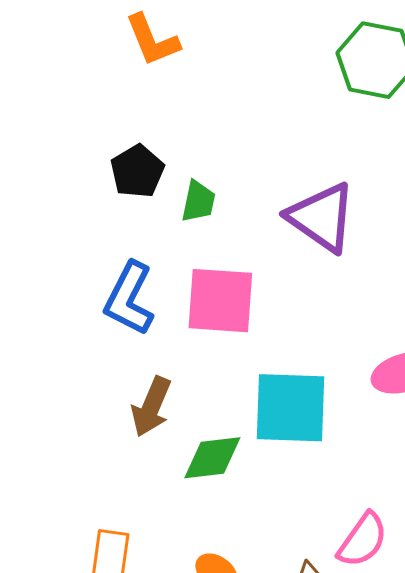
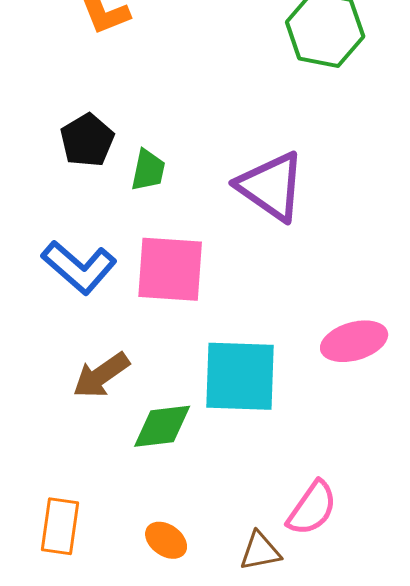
blue L-shape: (129, 299) -> (79, 267), turned -76
brown arrow: (151, 407) -> (101, 375), turned 32

